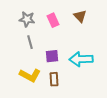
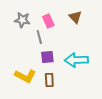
gray line: (30, 42) -> (39, 37), moved

